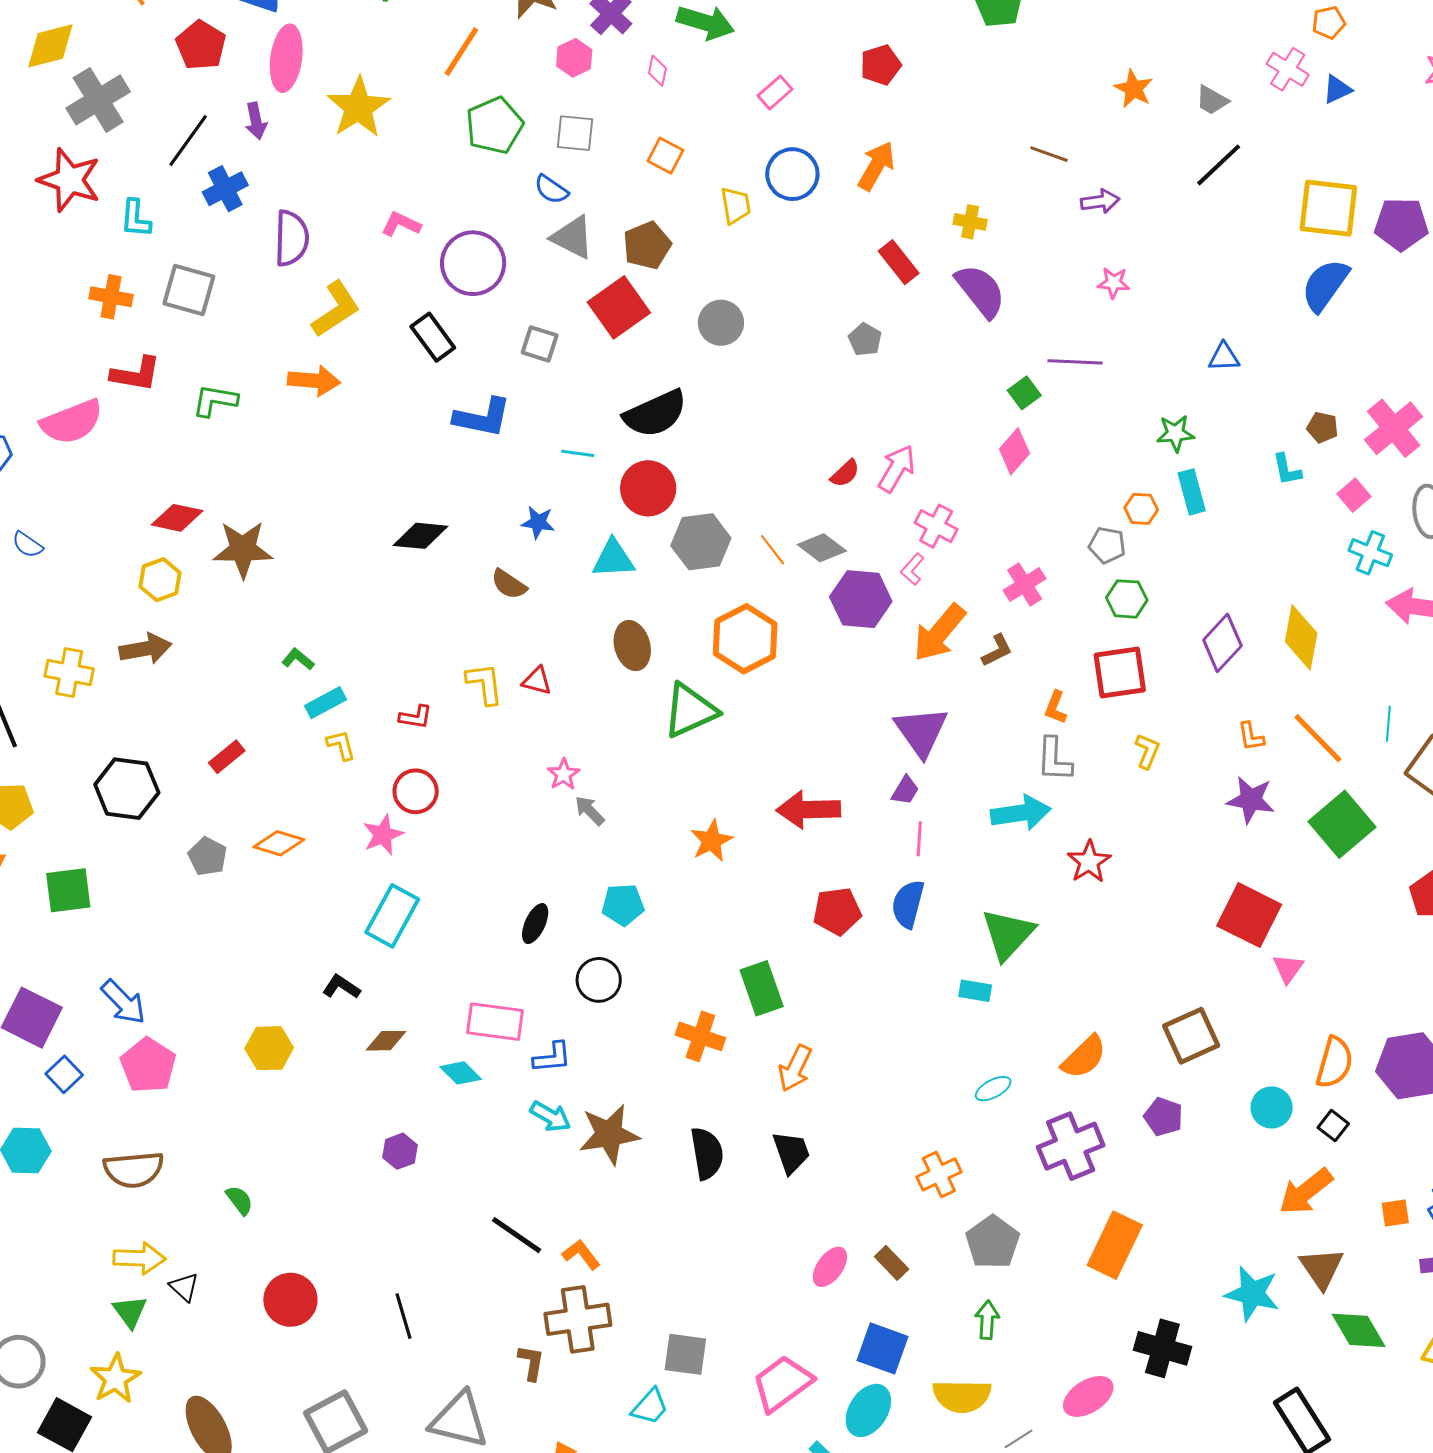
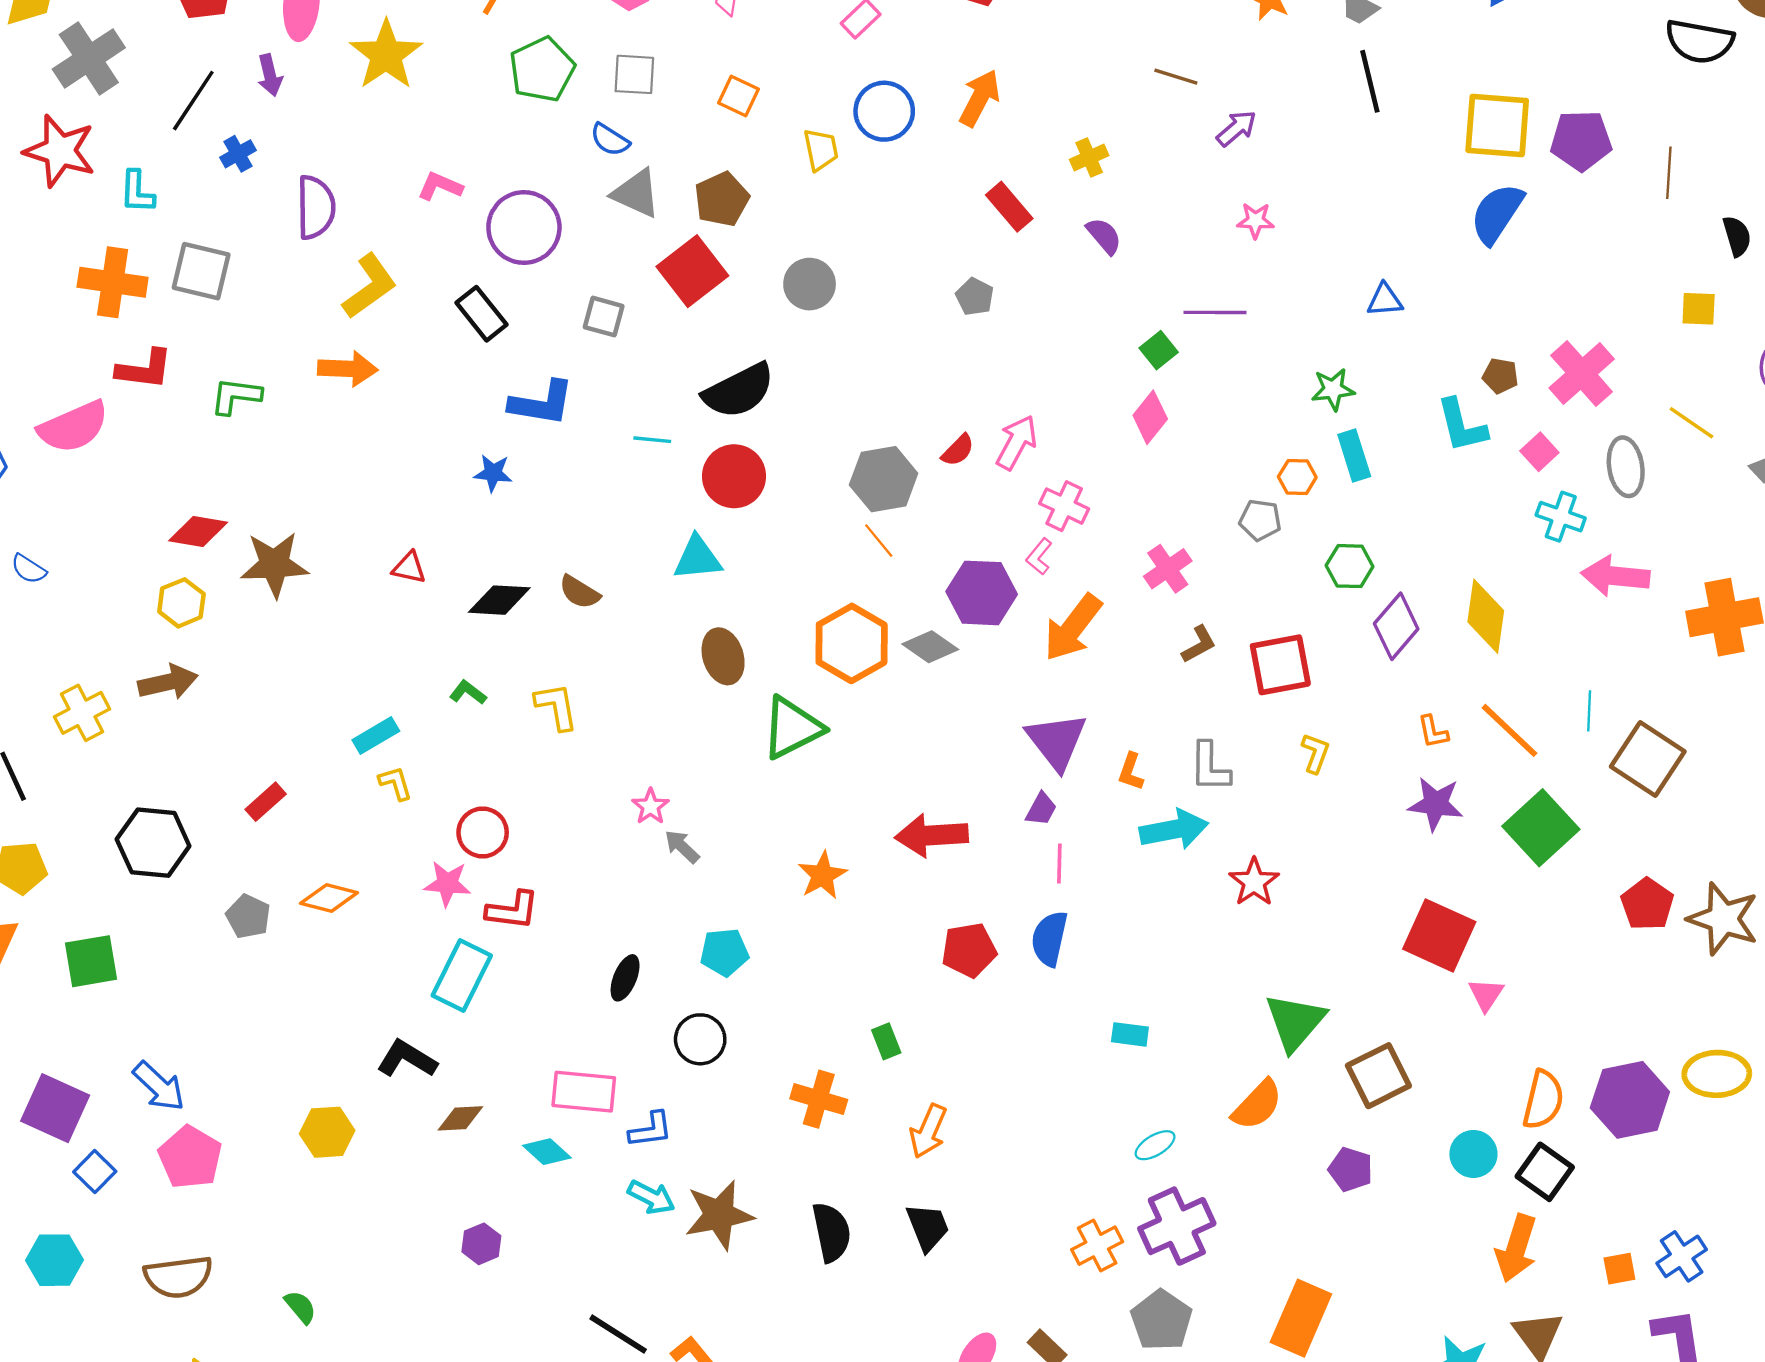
black line: (1219, 165) -> (1370, 81), turned -58
blue cross: (225, 189) -> (238, 154), size x0.7
purple arrow: (1100, 201) -> (1237, 128), turned -30
yellow cross: (970, 222) -> (1089, 158), turned -32
purple semicircle: (980, 291) -> (1104, 236), size x0.6
orange cross: (111, 297) -> (113, 282), size x1.4
cyan L-shape: (1287, 470) -> (1462, 426), size x1.5
blue star: (538, 522) -> (493, 473), moved
black diamond: (421, 536) -> (499, 600), moved
gray hexagon: (701, 542) -> (884, 479), moved
gray diamond: (822, 548) -> (930, 647), moved
green hexagon: (1127, 599) -> (1350, 566), moved
brown L-shape: (997, 650) -> (1199, 644), moved
green L-shape: (298, 659) -> (468, 692), moved
yellow cross: (69, 673) -> (82, 713), turned -36
red triangle: (537, 681) -> (409, 568), moved
orange L-shape: (1056, 707) -> (1131, 772), moved
red L-shape: (416, 717) -> (512, 910), moved, size x1.4
pink star: (383, 835) -> (447, 884), turned 30
green triangle: (1008, 934) -> (1295, 1022), moved
black L-shape: (341, 987) -> (407, 1059), size x1.4
green rectangle: (762, 988) -> (886, 1041), size x0.6
black square: (1333, 1126) -> (1545, 1172), size x1.6
purple cross: (1071, 1146) -> (1177, 1226), moved
orange arrow: (1306, 1192) -> (1516, 1248), turned -32

